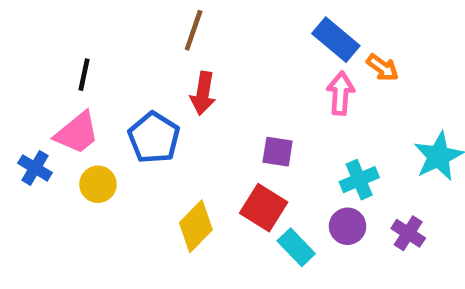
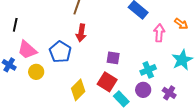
orange arrow: (383, 68) -> (181, 24), moved
black line: (84, 75) -> (15, 25), moved
pink arrow: (341, 93) -> (159, 33), moved
pink trapezoid: (77, 133) -> (27, 50), turned 80

